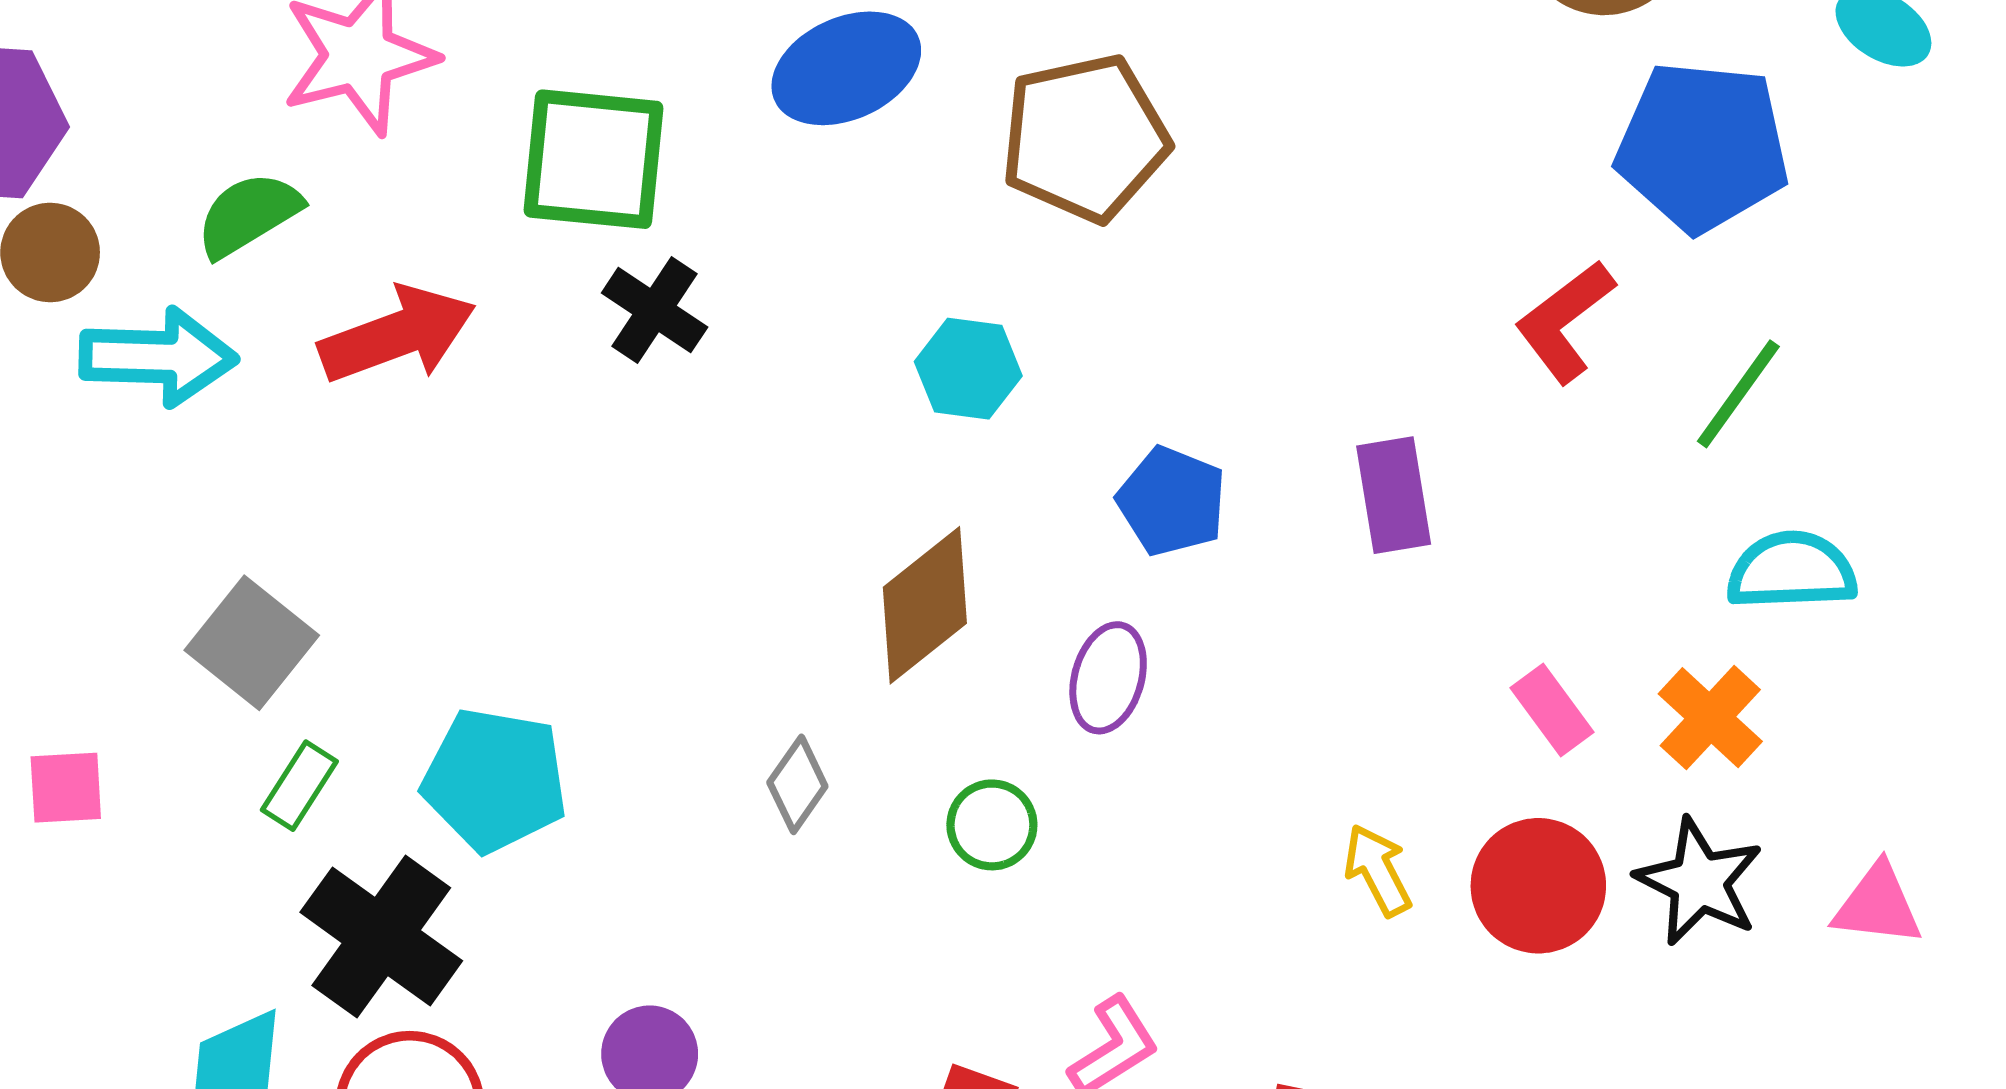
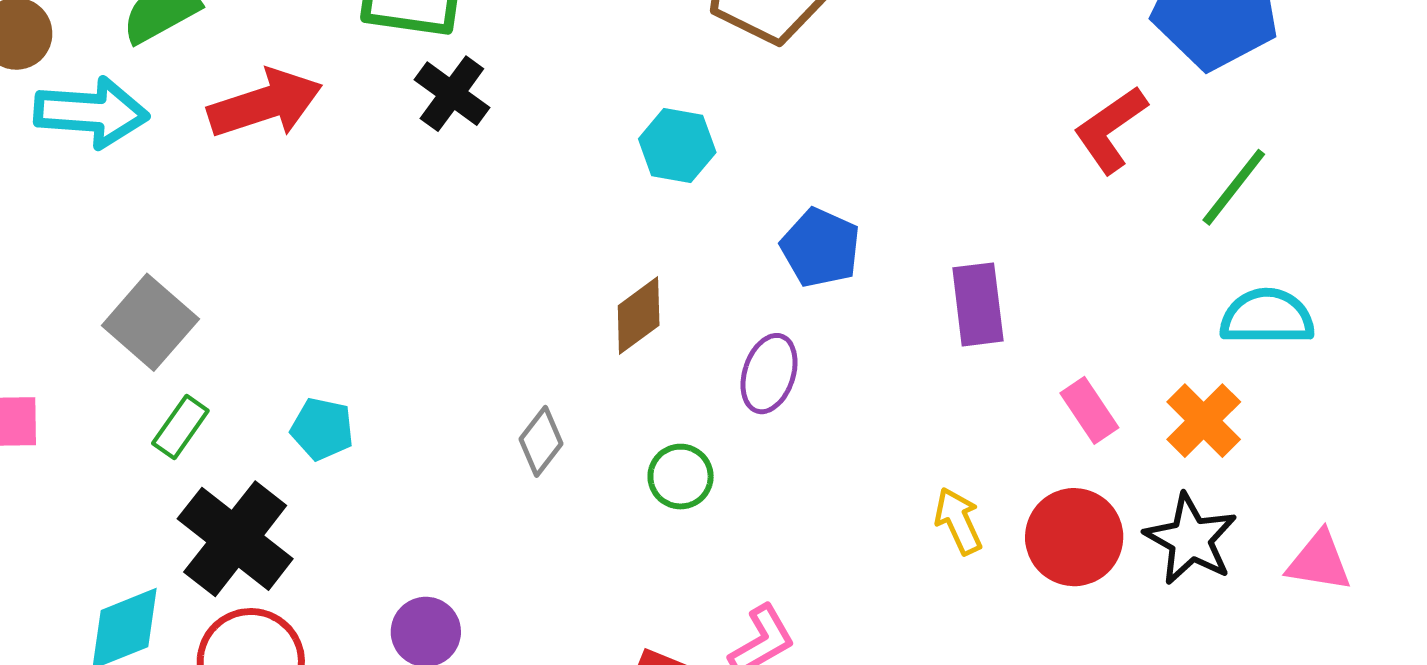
purple rectangle: (1394, 495) -> (978, 304), moved
brown diamond: (925, 605) -> (639, 316), size x0.7
cyan pentagon: (495, 780) -> (322, 429), size x0.6

